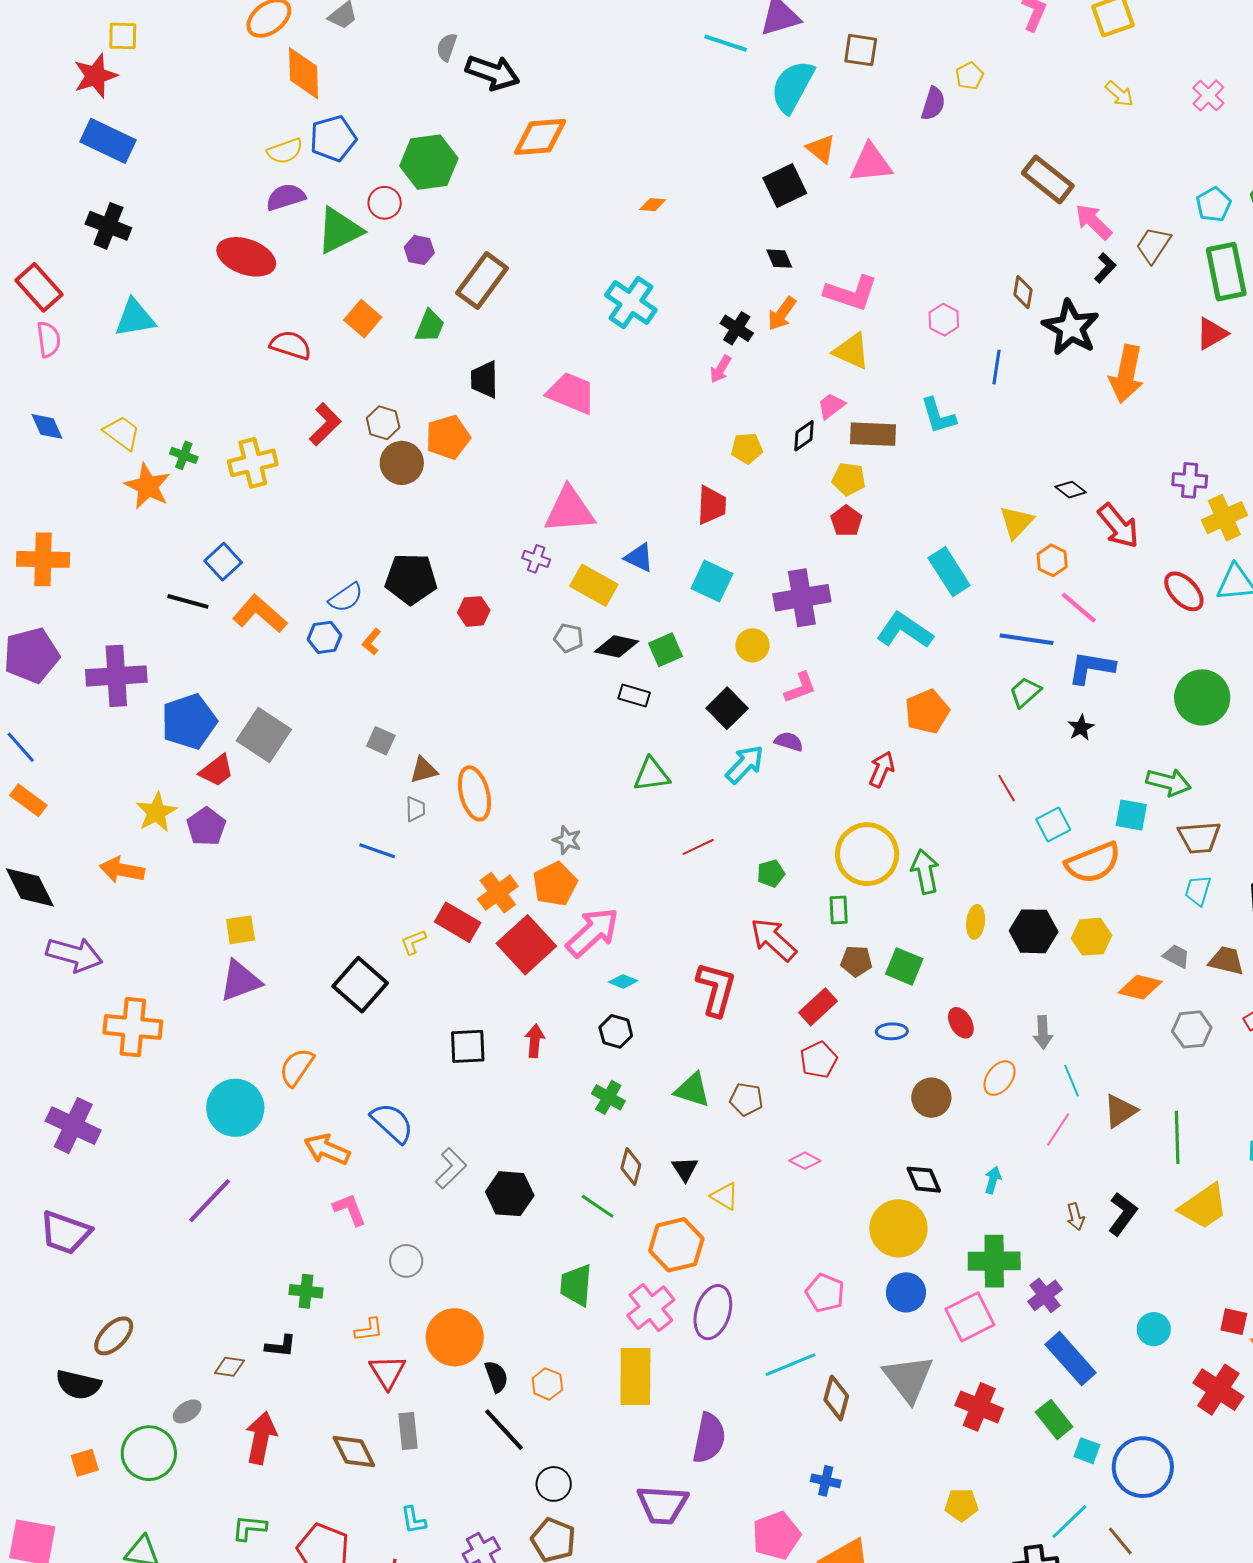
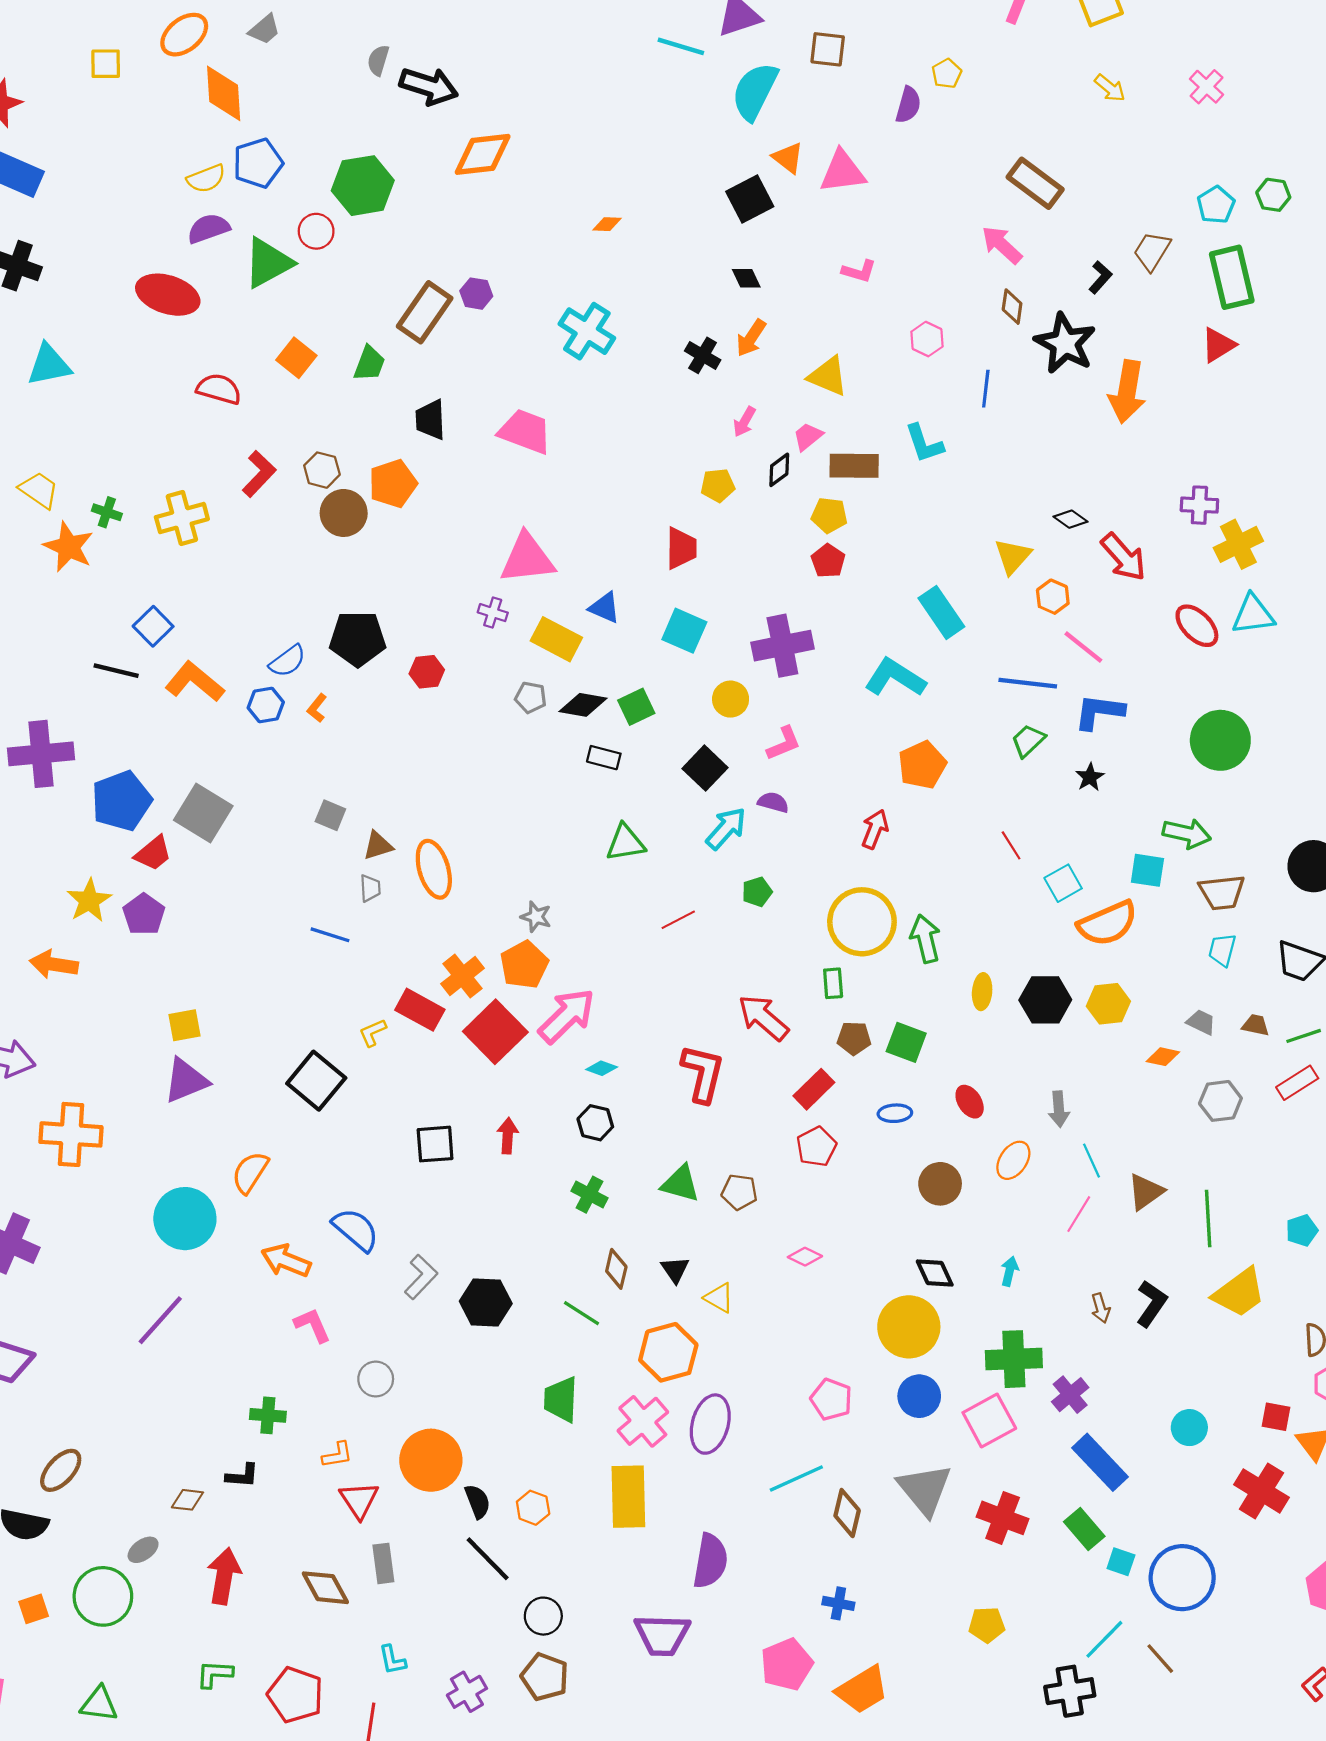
yellow square: (123, 36) -> (106, 64), moved
pink arrow: (1093, 222) -> (1002, 245), moved
purple hexagon: (419, 250) -> (476, 294), moved
pink L-shape: (851, 293) -> (859, 271), moved, size x0.6
pink arrow: (720, 369) -> (744, 422), moved
green pentagon: (771, 873) -> (757, 892), moved
brown trapezoid: (1226, 961) -> (1256, 1025), size x0.7
orange diamond: (1140, 987) -> (1163, 1057), size x0.7

